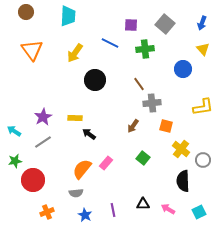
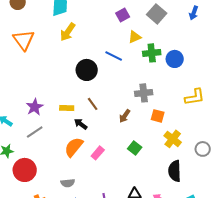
purple square: (131, 25) -> (123, 15), turned -32
blue line: (110, 43) -> (114, 56), moved
green cross: (145, 49) -> (152, 53), moved
yellow triangle: (203, 49) -> (135, 37), moved, turned 48
yellow arrow: (75, 53) -> (68, 32), moved
brown line: (139, 84) -> (93, 104), moved
gray circle: (203, 160) -> (203, 149), moved
orange semicircle: (82, 169) -> (74, 147), moved

